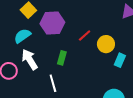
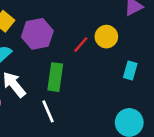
yellow circle: (106, 44) -> (106, 37), moved
green rectangle: (62, 58) -> (55, 77), size x1.5

